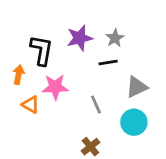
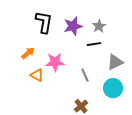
black L-shape: (42, 50) -> (44, 22), moved
orange arrow: (19, 75) -> (28, 53), turned 40

